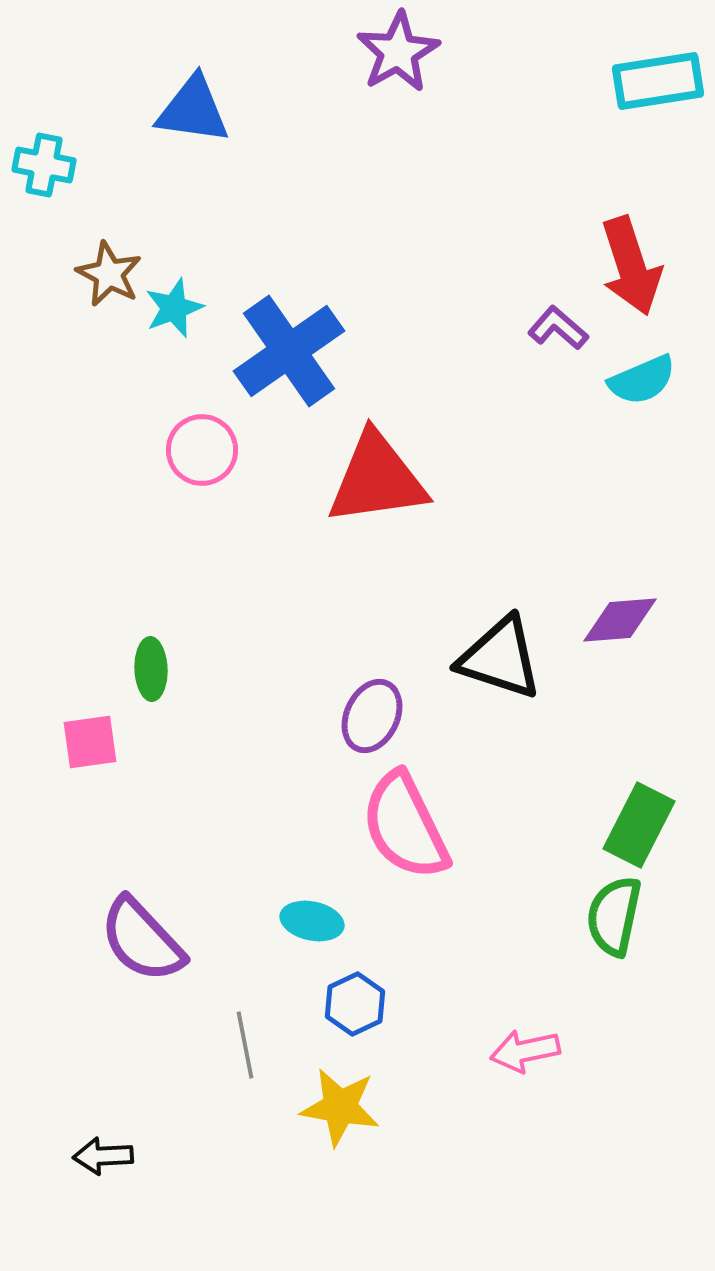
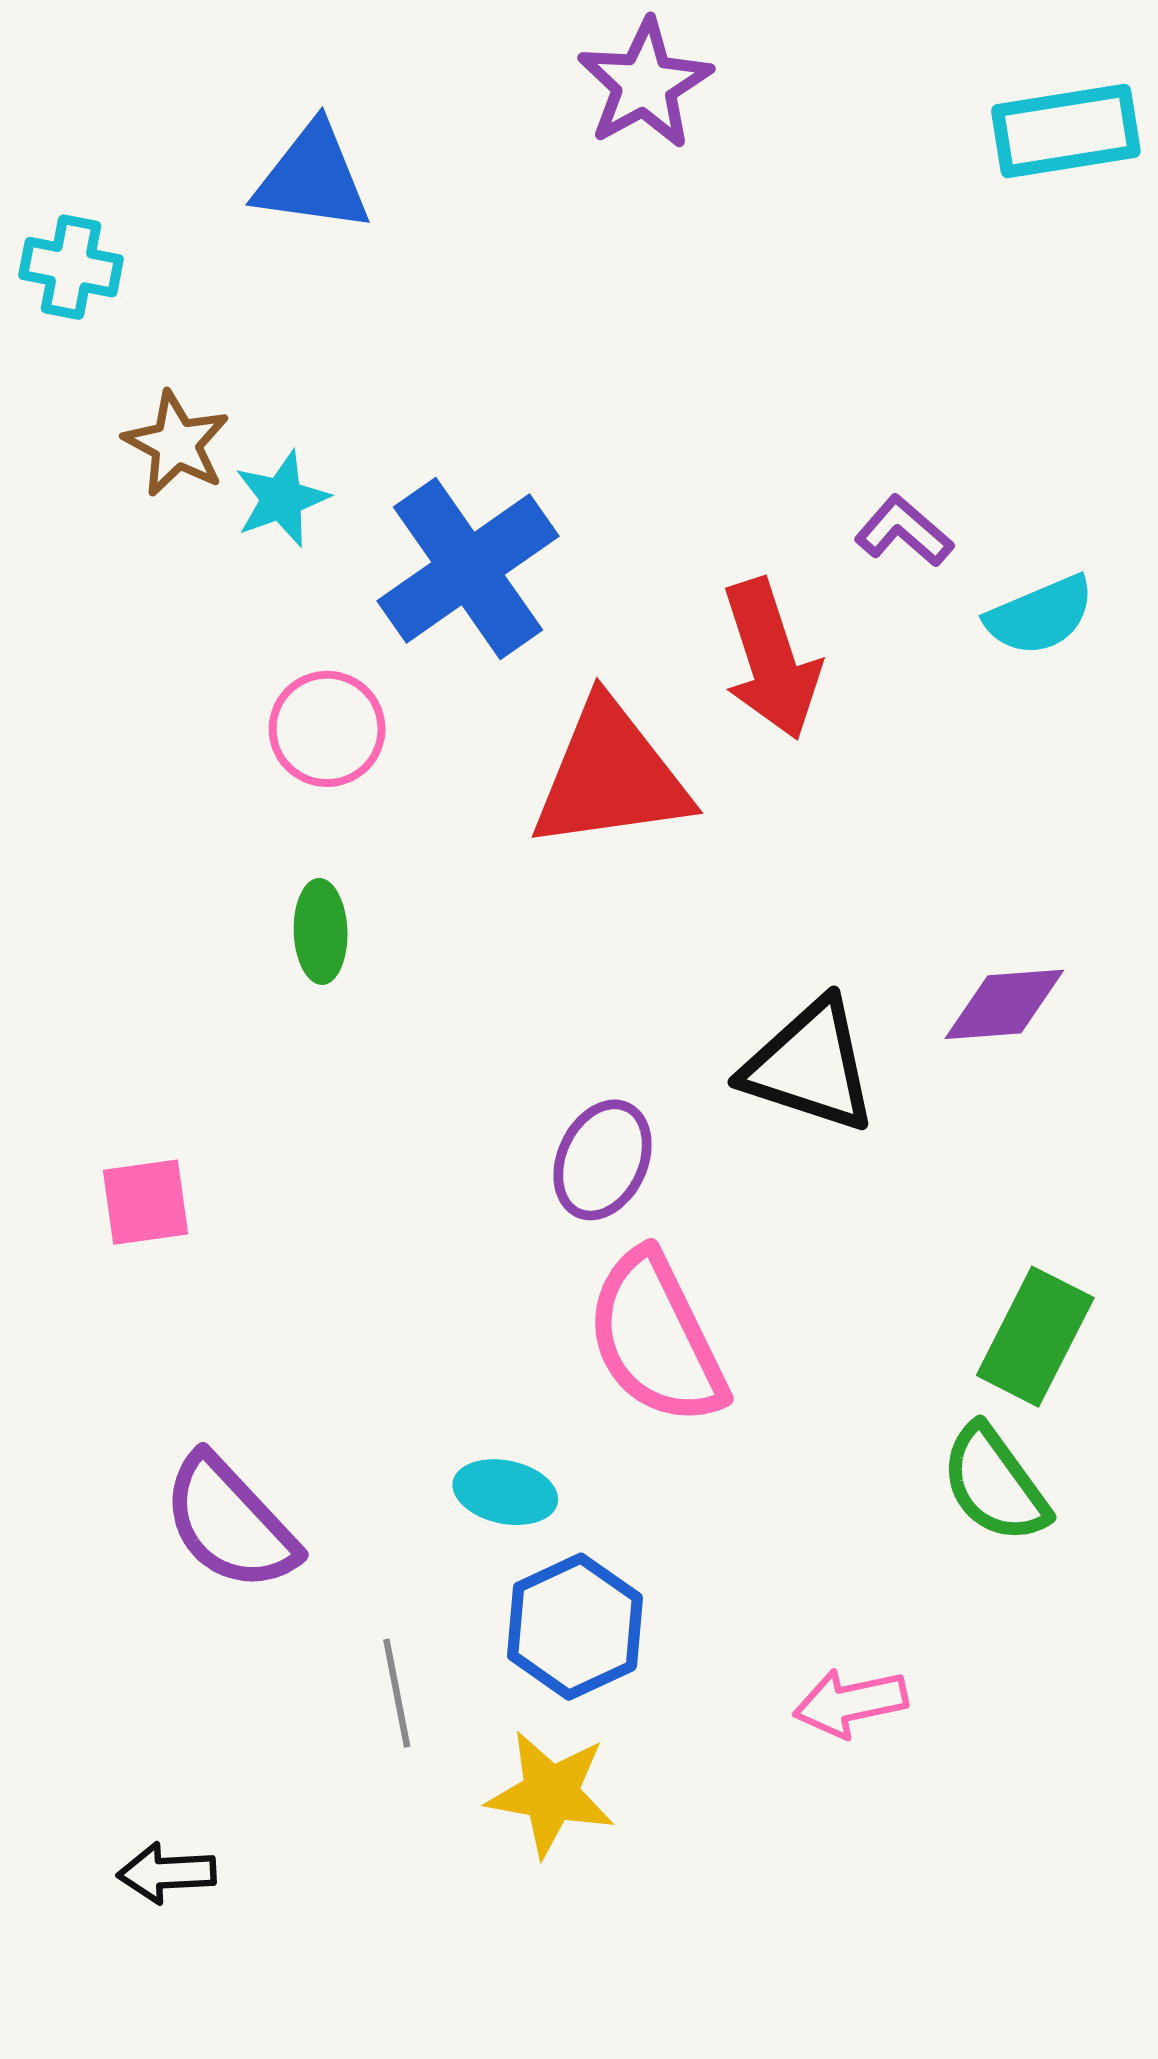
red arrow: (631, 266) -> (771, 659), moved
green ellipse: (151, 669) -> (321, 931), moved
green semicircle: (614, 916) -> (995, 1484), turned -48
blue hexagon: (355, 1004) -> (575, 1627), size x1.4

